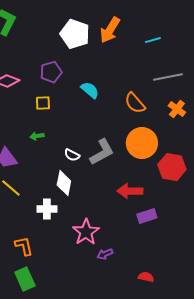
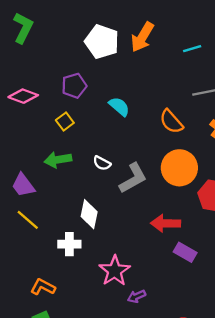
yellow square: (43, 103) -> (65, 122), turned -35
green arrow: (37, 136) -> (58, 160), size x1.6
white semicircle: (72, 155) -> (102, 163), moved
purple rectangle: (147, 216) -> (185, 252), turned 48
orange L-shape: (24, 246) -> (43, 287), turned -50

